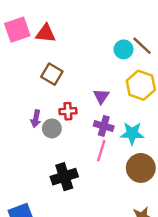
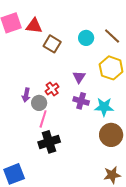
cyan circle: (123, 49) -> (86, 38), moved
brown square: (52, 74) -> (52, 44), moved
red cross: (68, 111) -> (52, 89), turned -32
pink line: (101, 151) -> (43, 119), moved

